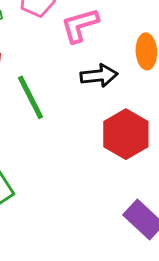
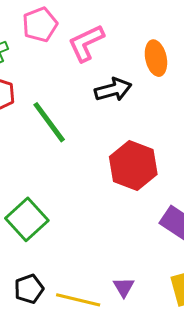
red hexagon: (126, 134) -> (133, 165), moved

